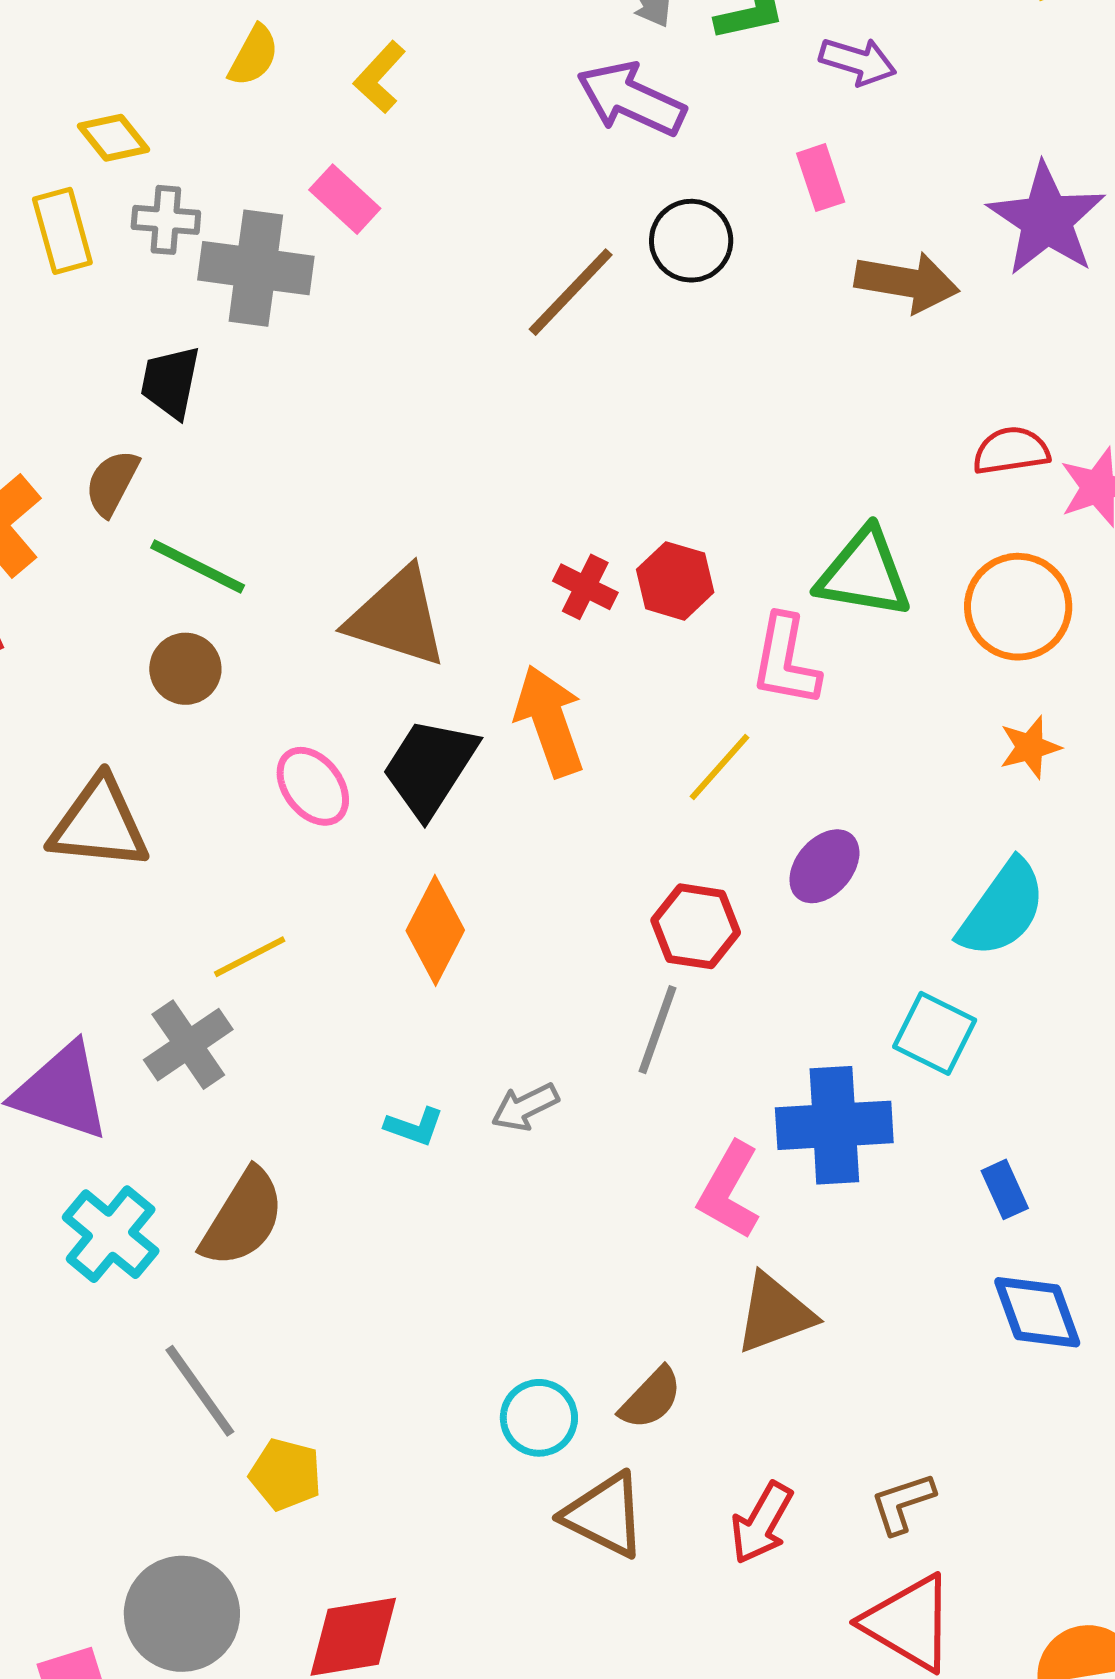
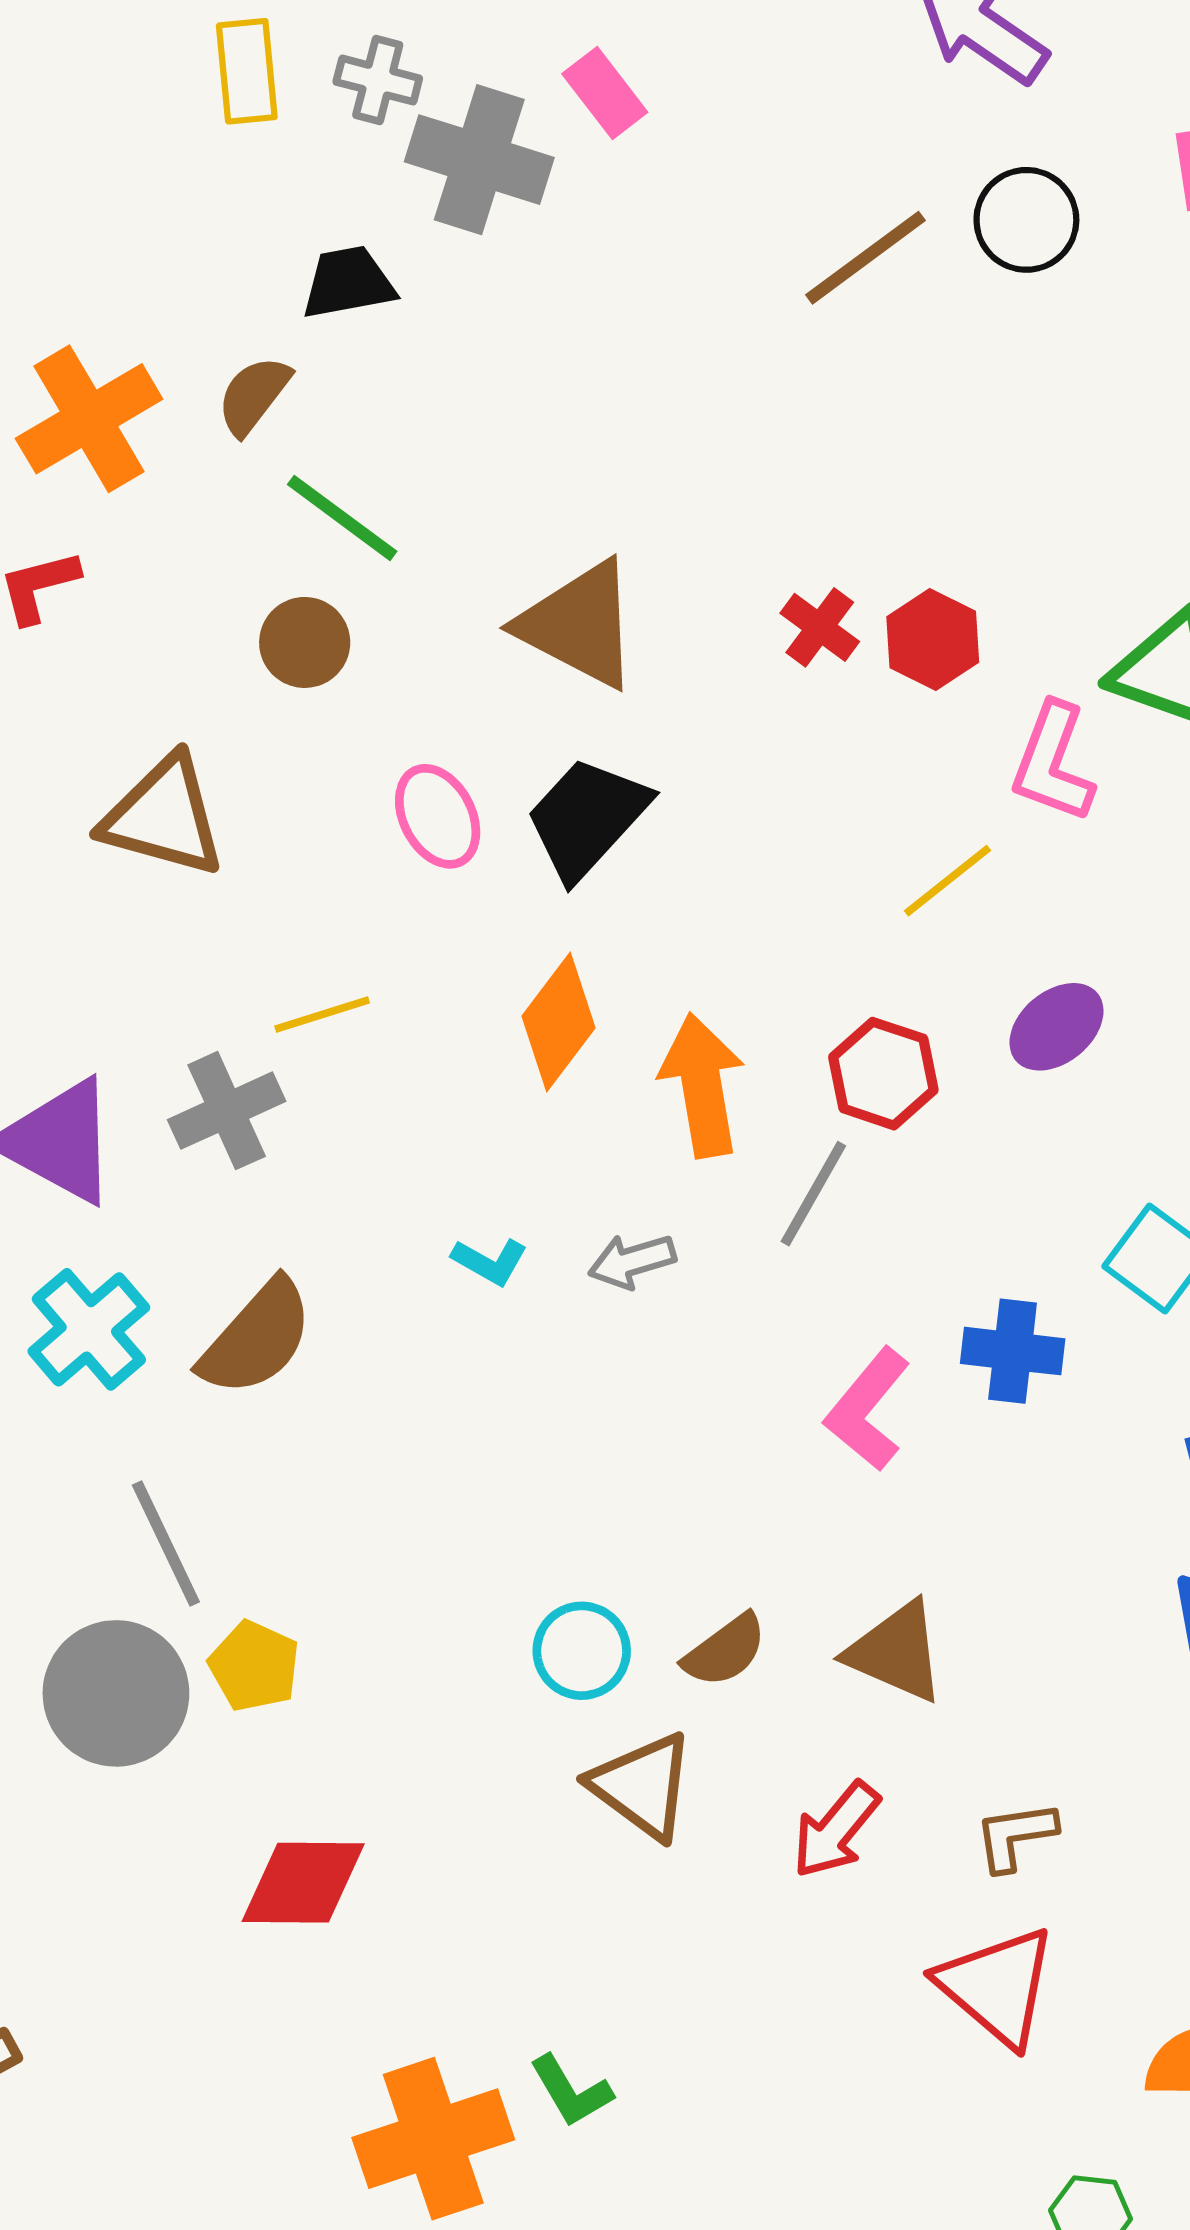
black trapezoid: (170, 382) -> (348, 283), turned 58
orange arrow: (550, 721) -> (702, 1085), moved
blue cross: (834, 1125) -> (1013, 1351), size x0.7
brown triangle: (775, 1313) -> (896, 1652), moved, turned 34
gray circle: (182, 1614) -> (116, 1693), moved

